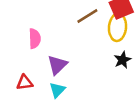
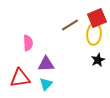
purple triangle: (57, 65) -> (46, 64), turned 42
red triangle: (25, 82) -> (20, 78), size x1.5

